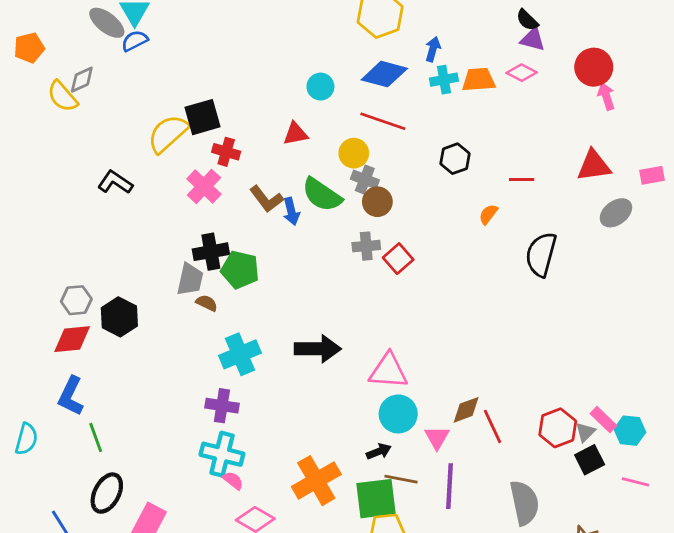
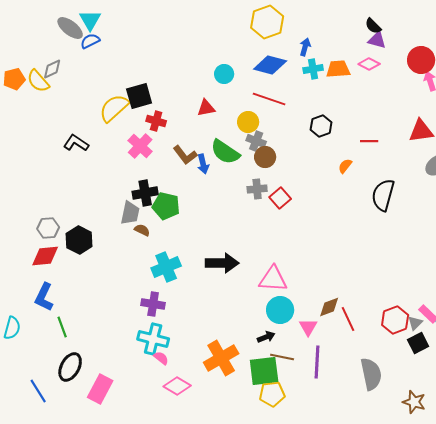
orange pentagon: (29, 48) -> (14, 79), moved

